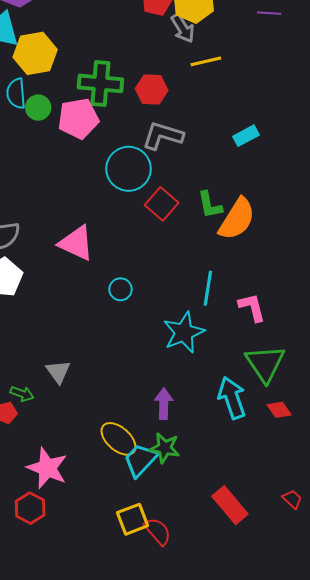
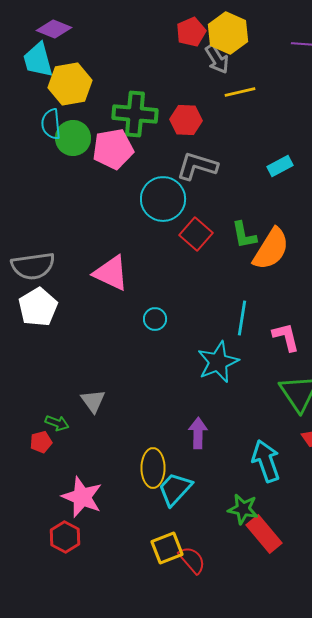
green circle: (38, 108) -> (73, 138), size x1.4
cyan arrow: (232, 398) -> (266, 461), moved
yellow ellipse: (118, 439) -> (153, 468), turned 48
green star: (165, 448) -> (243, 509), moved

